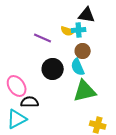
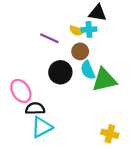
brown circle: (83, 51) -> (80, 51), moved
green triangle: (85, 91) -> (104, 80), moved
cyan triangle: (17, 119) -> (42, 127), moved

